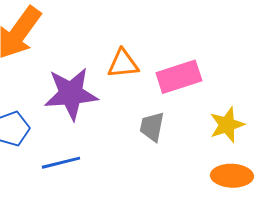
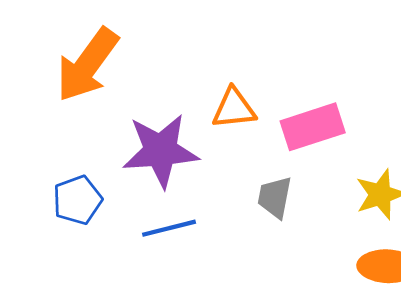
blue line: (61, 163) -> (169, 228), moved

